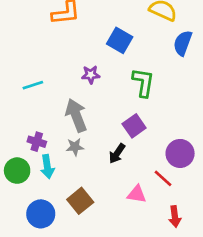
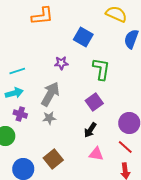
gray arrow: (76, 115) -> (50, 94), turned 50
black arrow: (117, 153) -> (90, 130), moved
cyan arrow: (47, 167) -> (14, 93), moved, turned -96
red line: (163, 178) -> (125, 147), moved

